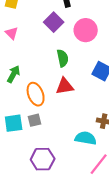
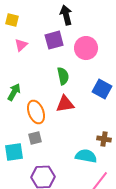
purple square: (54, 22) -> (54, 40), turned 30
pink triangle: (12, 33) -> (21, 45), moved, turned 32
cyan square: (14, 123) -> (14, 152), moved

